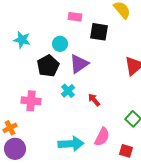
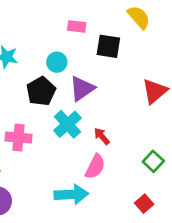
cyan cross: (68, 91) -> (67, 124), size x1.5
pink semicircle: (102, 137) -> (95, 167), moved
red square: (126, 151) -> (144, 204), turned 32

